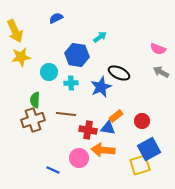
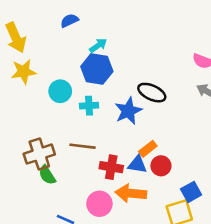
cyan arrow: (100, 37) -> (98, 45), moved
green semicircle: (35, 100) -> (47, 175), moved, turned -35
red circle: (142, 121) -> (161, 166), moved
blue square: (149, 149) -> (191, 192), size x0.7

